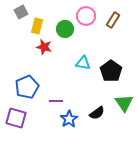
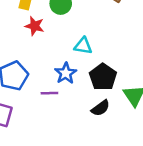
black pentagon: (111, 71) -> (103, 77), moved
blue star: (69, 119) -> (66, 73), moved

